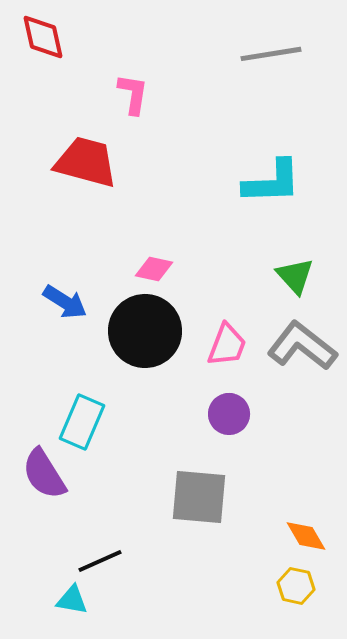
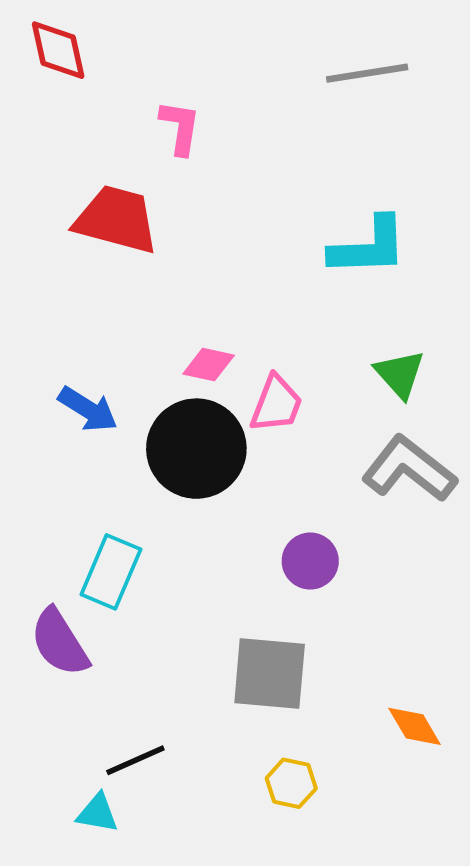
pink trapezoid: (227, 345) -> (276, 404), moved
yellow hexagon: (296, 586) -> (291, 783), moved

